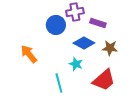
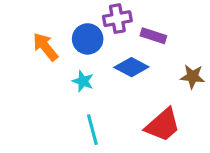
brown star: (110, 48) -> (192, 76), moved
orange arrow: (29, 54) -> (45, 47), moved
cyan star: (76, 64) -> (83, 81), moved

